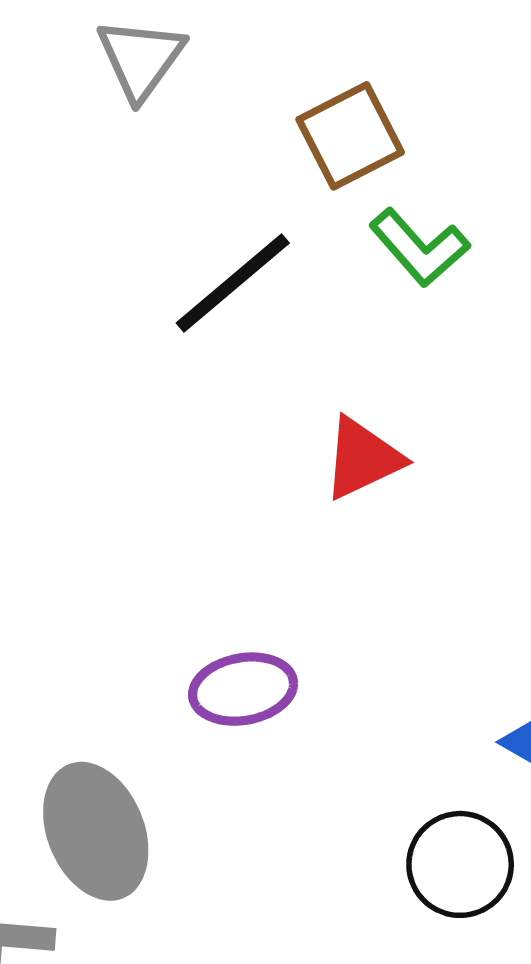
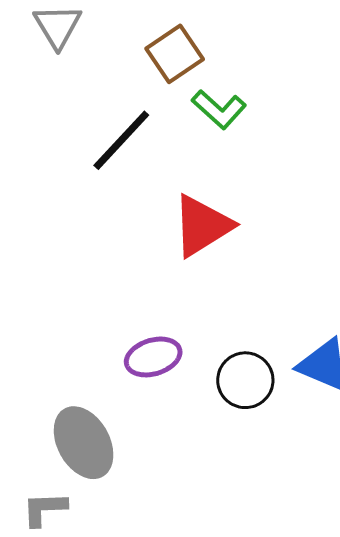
red triangle: (363, 458) -> (202, 226), size x1.4
black circle: (460, 864) -> (245, 380), moved

